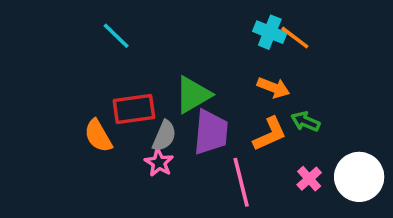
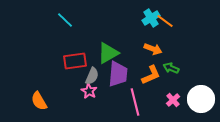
cyan cross: (270, 32) -> (151, 18), turned 36
orange semicircle: (98, 136) -> (39, 101), moved

